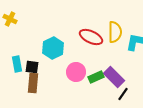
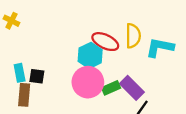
cyan hexagon: (53, 48) -> (90, 55), moved
pink circle: (76, 72) -> (88, 82), size x1.4
brown rectangle: (33, 83) -> (24, 95), moved

